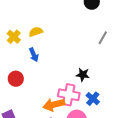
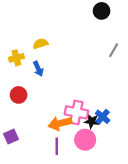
yellow cross: (14, 37) -> (16, 58), moved, turned 32
black star: (83, 75) -> (92, 121), moved

